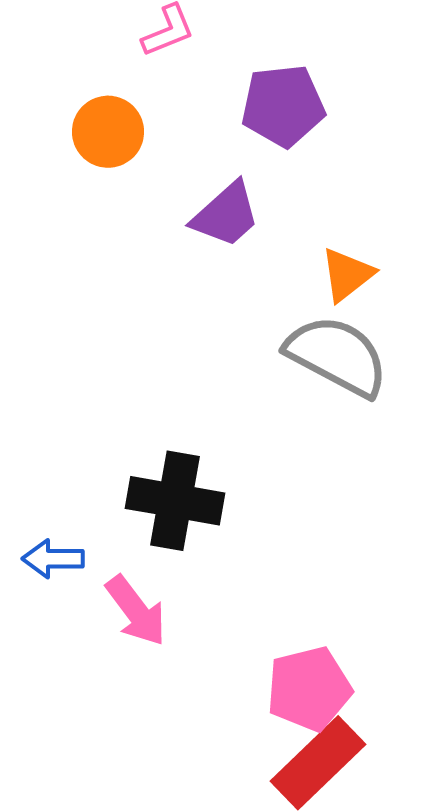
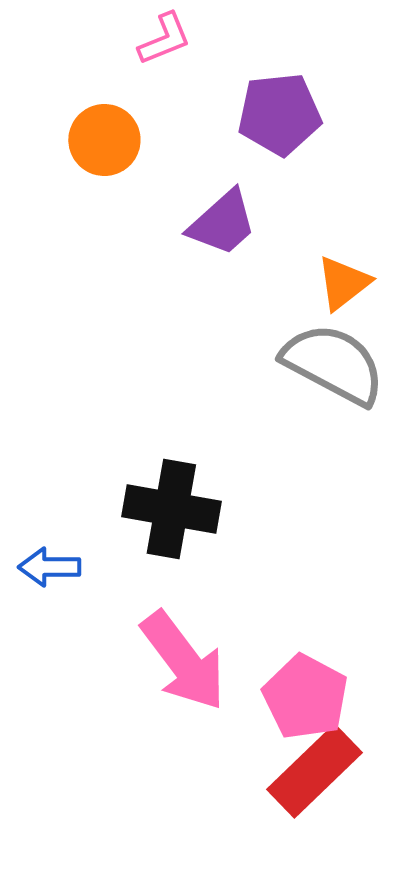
pink arrow: (136, 611) -> (183, 661), moved, size x1.4
pink pentagon: (309, 689) -> (305, 697), turned -30

